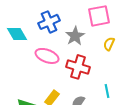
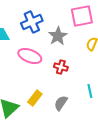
red cross: (78, 67) -> (61, 67), size x0.6

